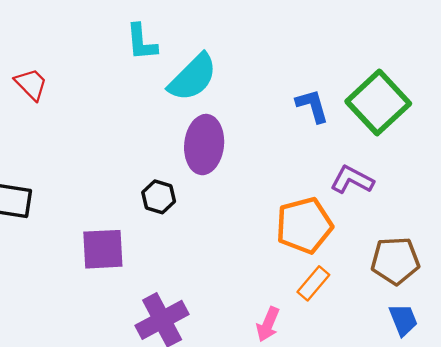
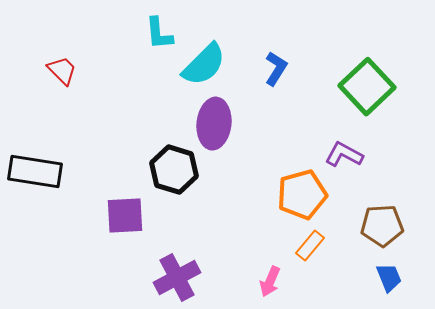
blue L-shape: (312, 106) -> (276, 69), moved, turned 48
black hexagon: (159, 197) -> (174, 170), size x1.6

